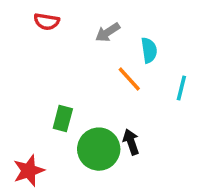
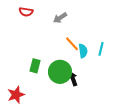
cyan semicircle: (149, 50) -> (83, 51), moved
green circle: (99, 149) -> (60, 72), moved

